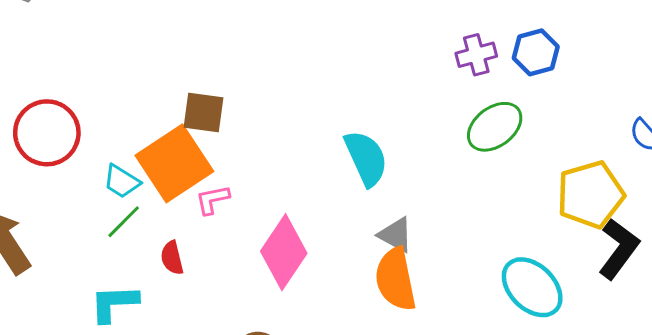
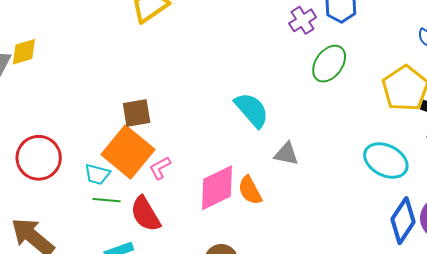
green line: (124, 222) -> (107, 200), turned 68
pink diamond: (284, 252) -> (217, 188), turned 48
red semicircle: (172, 258) -> (145, 214), size x1.6
orange semicircle: (396, 279) -> (250, 190), moved, size x0.7

